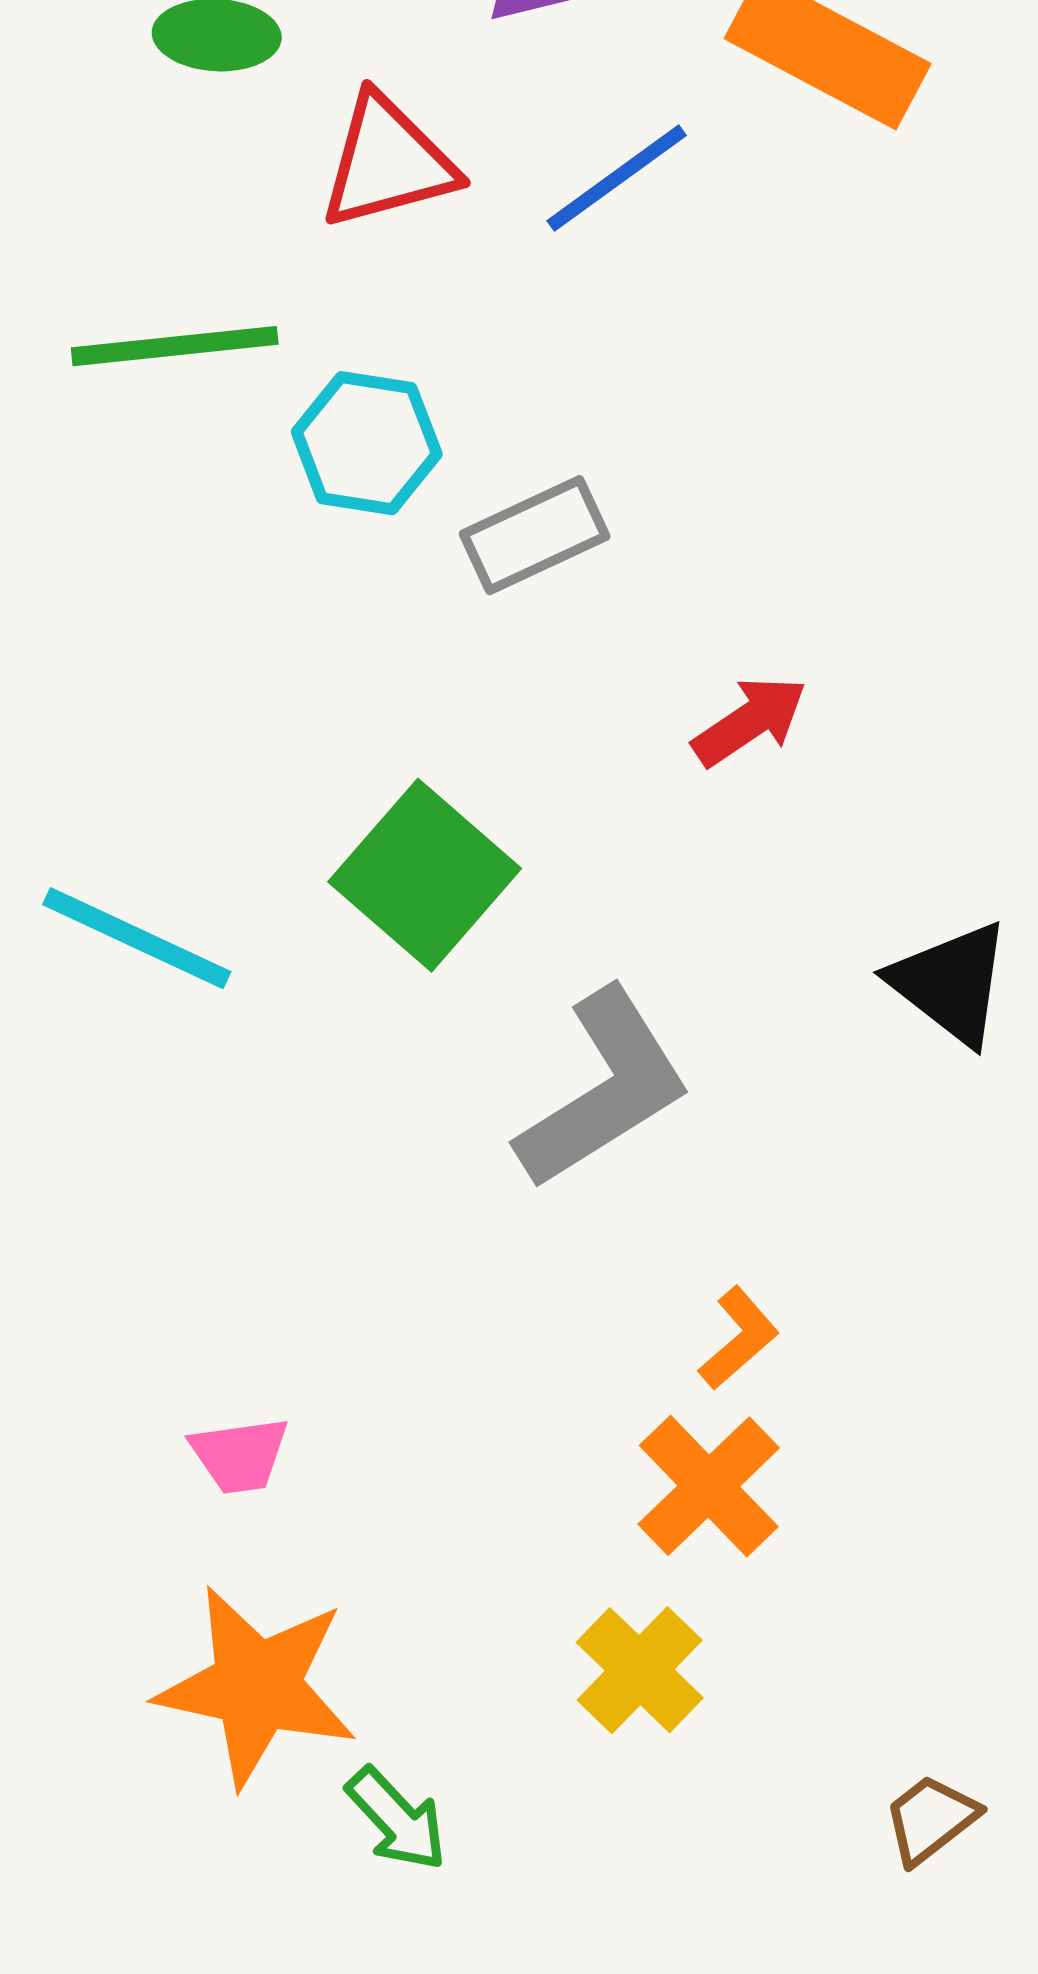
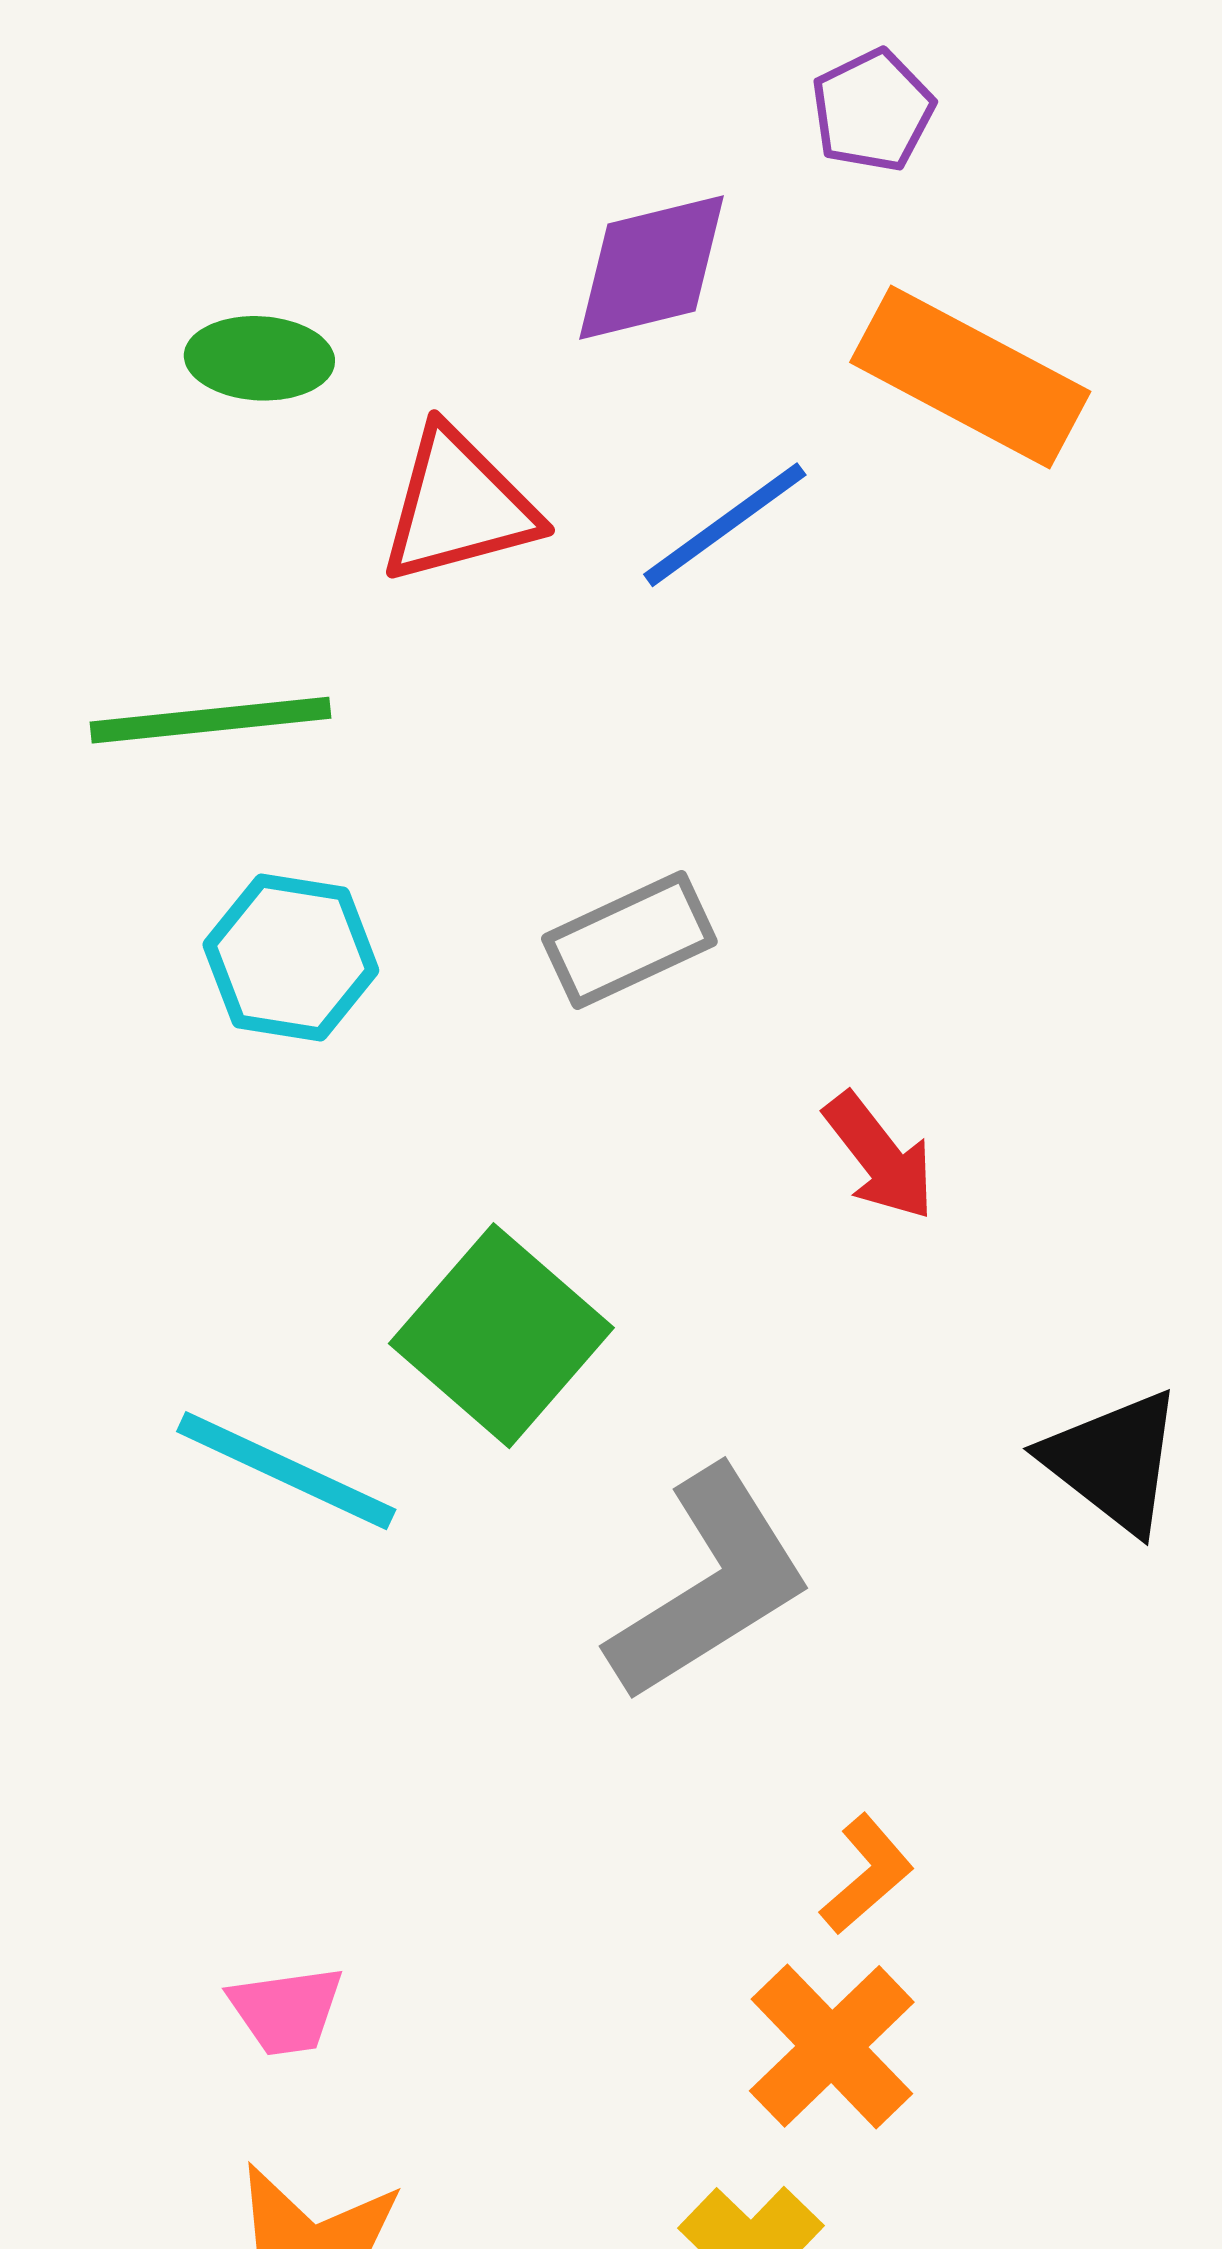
cyan hexagon: (367, 443) -> (291, 957), moved
red arrow: (750, 721) -> (880, 1156), turned 86
cyan line: (137, 938) -> (286, 1471), moved

